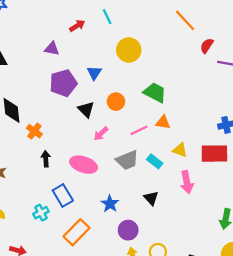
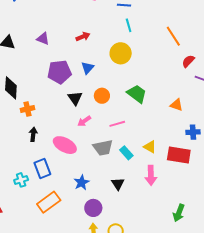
cyan line: (107, 17) -> (129, 25), moved
red arrow: (77, 26) -> (83, 37), moved
purple triangle: (52, 49) -> (43, 39), moved
orange triangle: (163, 122) -> (176, 105), moved
orange cross: (34, 131) -> (27, 109), turned 32

